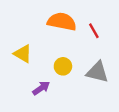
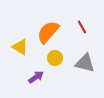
orange semicircle: (62, 22) -> (48, 32), moved, turned -60

